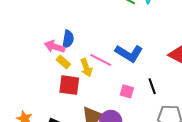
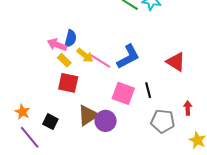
blue L-shape: (129, 53) -> (128, 57), turned -64
yellow arrow: (86, 68) -> (85, 55), moved, turned -36
pink square: (127, 91) -> (123, 93), size x1.6

